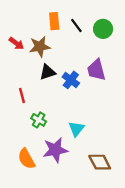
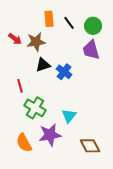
purple trapezoid: (96, 70) -> (91, 50), moved
green cross: (39, 120) -> (35, 108), size x1.5

